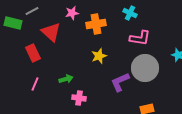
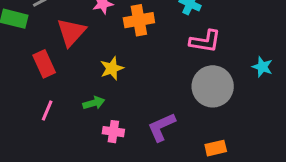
red triangle: (51, 32) -> (71, 32), turned 30
yellow star: (99, 56) -> (112, 68), moved
purple L-shape: (120, 82) -> (161, 127), moved

